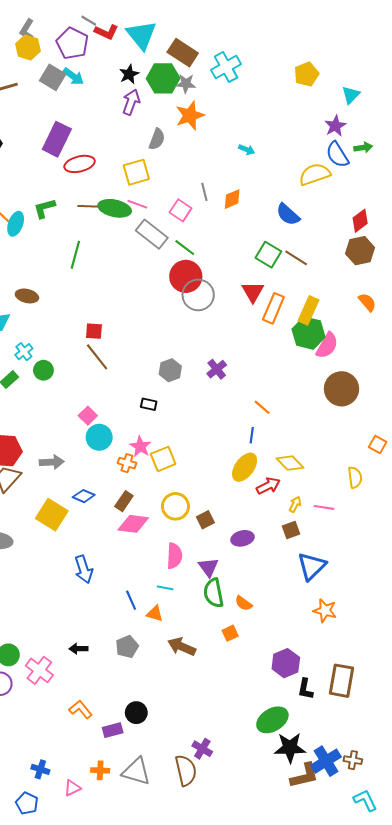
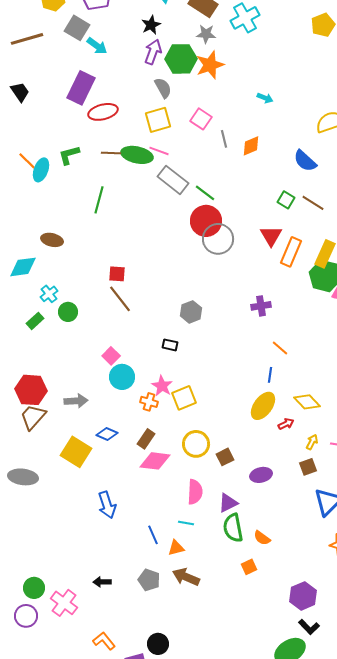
cyan arrow: (73, 76) -> (97, 46), moved
green hexagon: (163, 78) -> (181, 59), moved
gray semicircle: (157, 139) -> (163, 88), moved, turned -50
pink square: (181, 210) -> (201, 119), moved
green square: (268, 255) -> (286, 200), size x0.7
purple cross: (217, 369) -> (261, 306), moved, turned 30
red arrow: (268, 486) -> (286, 424), size x0.7
purple triangle: (208, 567) -> (228, 503), turned 40
orange triangle: (155, 614) -> (176, 548), turned -30
gray pentagon: (127, 647) -> (149, 580), turned -30
brown arrow: (182, 647) -> (186, 577), moved
black L-shape: (305, 689) -> (309, 627), moved, turned -55

